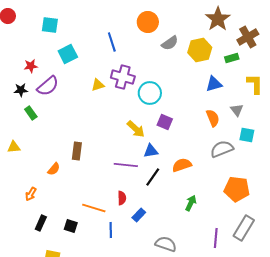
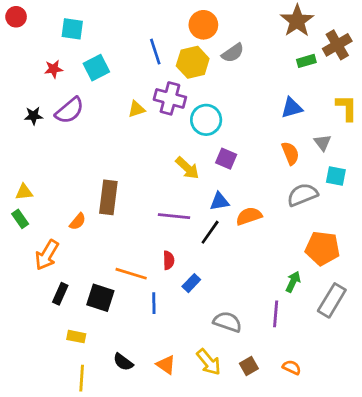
yellow hexagon: (200, 50) -> (193, 62), moved
green rectangle: (232, 58) -> (306, 61), moved
red star: (31, 66) -> (54, 69), moved
green rectangle: (31, 113) -> (20, 219), moved
brown rectangle: (77, 151) -> (108, 197), size x1.4
blue triangle: (151, 151) -> (219, 201), moved
orange arrow: (31, 194) -> (47, 255), size x1.6
green arrow: (191, 203) -> (293, 282), moved
black square: (71, 226) -> (100, 298), size x1.5
purple line: (216, 238) -> (276, 314), moved

